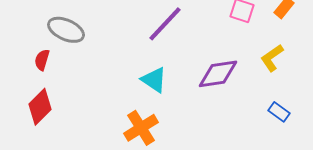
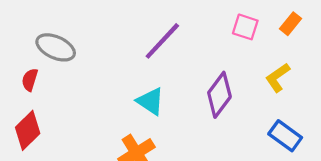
purple diamond: (218, 74) -> (219, 95), turned -45
blue rectangle: (279, 112) -> (285, 136), size x1.4

